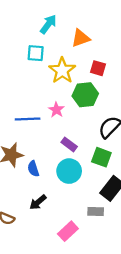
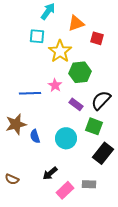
red square: (98, 68) -> (97, 38), moved
purple rectangle: (69, 144) -> (76, 104), moved
black arrow: (38, 202) -> (50, 173), moved
gray rectangle: (96, 211) -> (89, 184), moved

